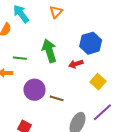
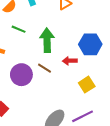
green line: (20, 58) -> (19, 29), moved
brown line: (57, 98) -> (44, 68), moved

